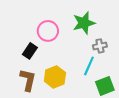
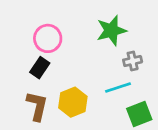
pink circle: (48, 31) -> (48, 38), moved
cyan line: (89, 66) -> (118, 87), turned 48

